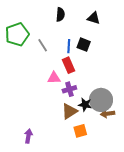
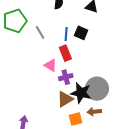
pink triangle: (54, 78) -> (51, 65), turned 32
black star: (85, 105) -> (81, 93), size x1.5
brown arrow: (108, 114) -> (94, 112), moved

